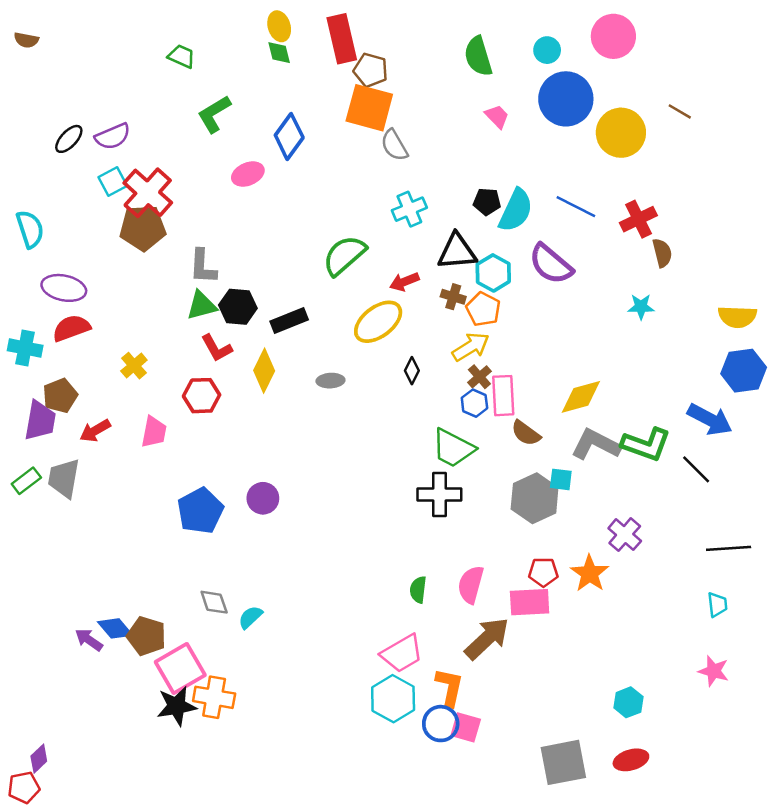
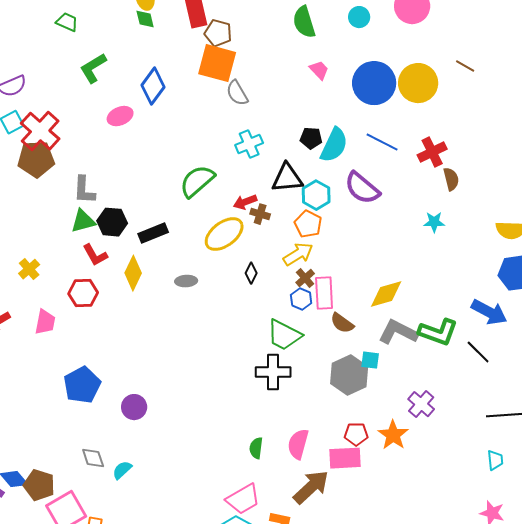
blue circle: (566, 99) -> (374, 83), moved
brown cross: (453, 297) -> (260, 214), moved
purple circle: (263, 498) -> (134, 407), moved

